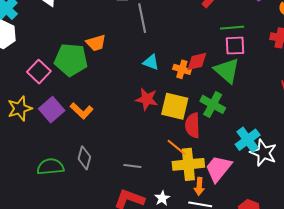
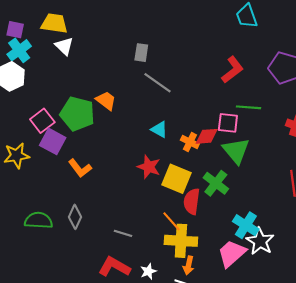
gray line: (142, 18) -> (157, 83), turned -52
orange trapezoid: (96, 43) -> (106, 101), turned -135
pink square: (235, 46) -> (228, 123), moved
purple square: (52, 110) -> (53, 141), moved, turned -30
cyan cross: (248, 140) -> (246, 225), turned -30
pink trapezoid: (218, 169) -> (232, 253), moved

